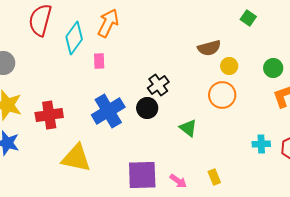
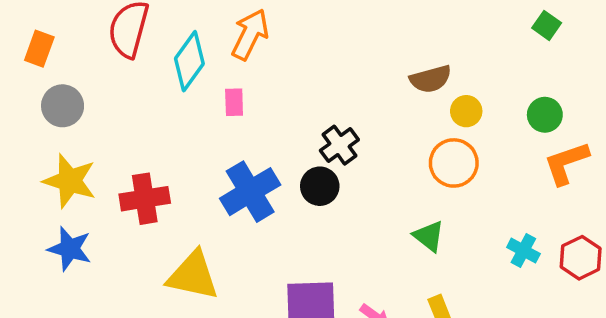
green square: (248, 18) -> (547, 25), moved
green triangle: (188, 128) -> (429, 236), moved
cyan cross: (261, 144) -> (523, 250), turned 30

